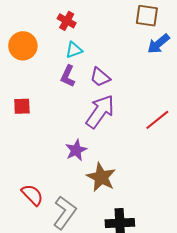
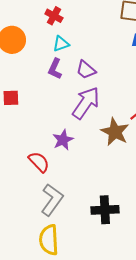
brown star: (101, 177) -> (115, 132), moved
red semicircle: (32, 195) -> (39, 162), moved

